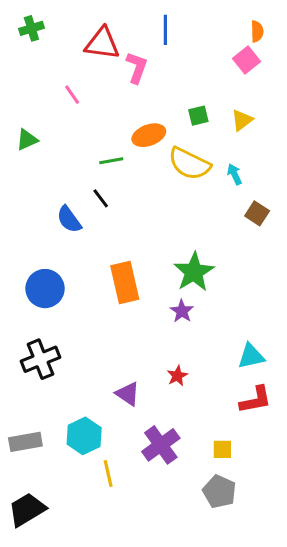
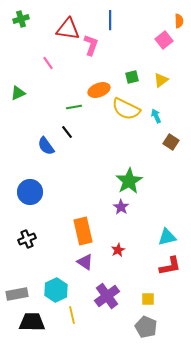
orange semicircle: (257, 31) -> (179, 21), moved
orange rectangle: (125, 283) -> (83, 231), moved
black cross: (40, 359) -> (27, 239), size x0.7
black trapezoid: (27, 510) -> (32, 322), moved, turned 32

